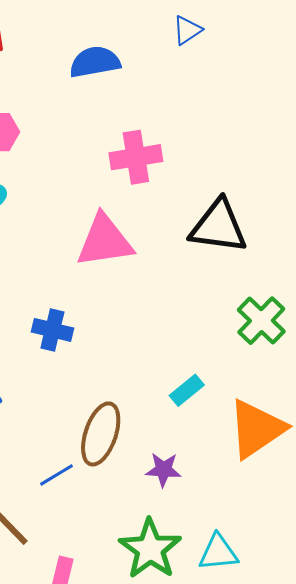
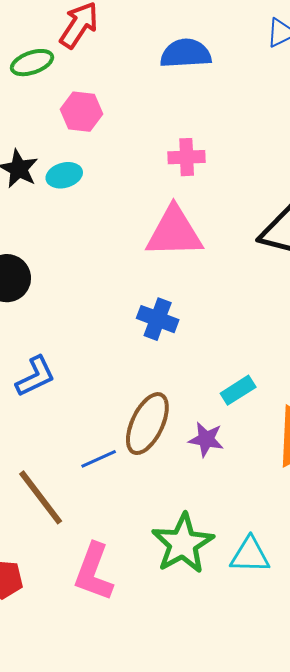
pink cross: (136, 157) -> (187, 157), moved, size x0.7
blue cross: (52, 330) -> (158, 319), moved
purple star: (163, 470) -> (206, 439), moved

